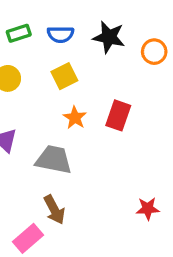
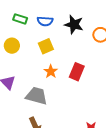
green rectangle: (19, 33) -> (20, 19), turned 32

